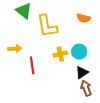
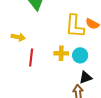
yellow L-shape: (47, 26) -> (75, 26), moved
black triangle: (82, 72) -> (86, 78), moved

